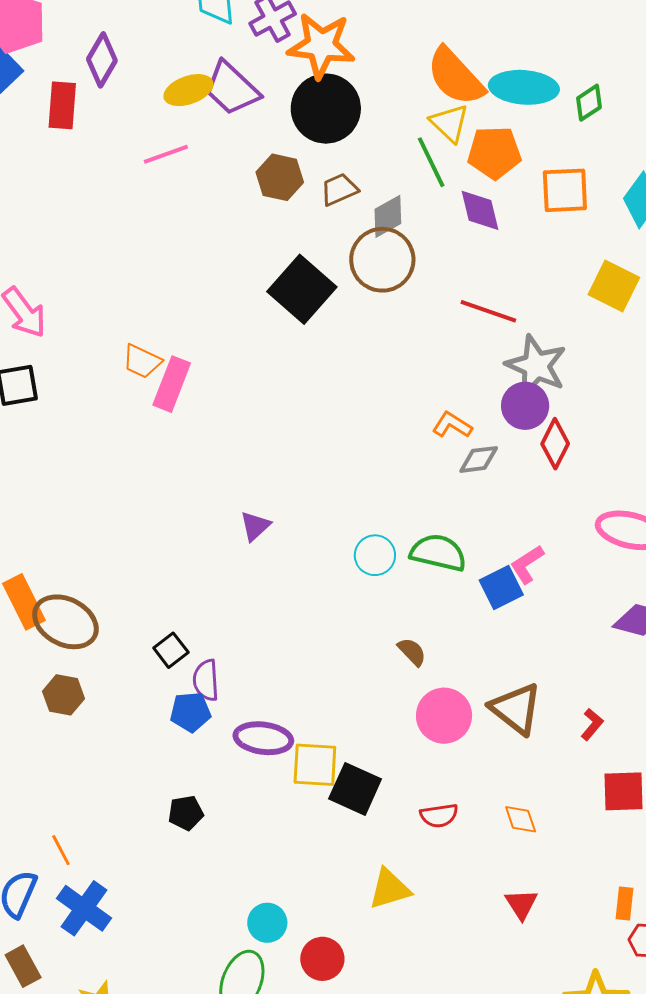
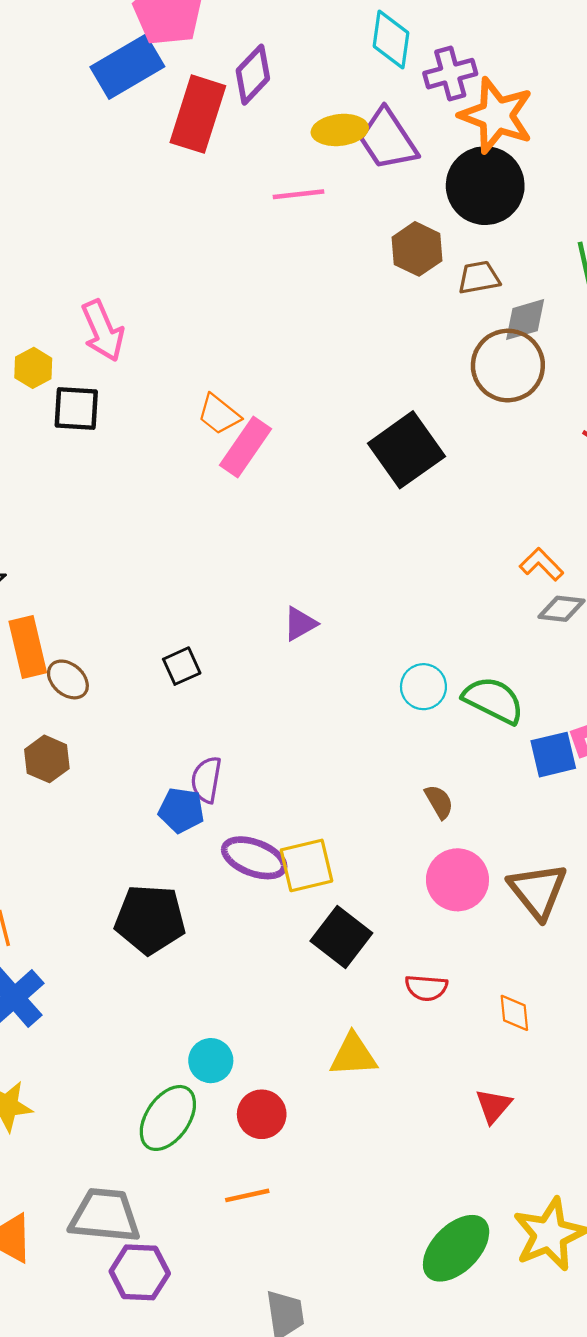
red rectangle: (62, 105) -> (198, 114), size x1.4
black square: (302, 289) -> (406, 450), moved
brown ellipse: (65, 622) -> (68, 679), size x0.6
black square: (171, 650) -> (182, 666), moved
yellow square: (315, 765) -> (307, 865), moved, turned -30
black pentagon: (186, 813) -> (150, 919), size x1.8

